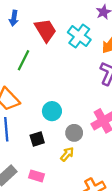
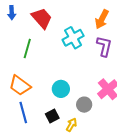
cyan cross: (79, 36) -> (73, 38), moved, turned 35
yellow arrow: (67, 154) -> (71, 125), moved

